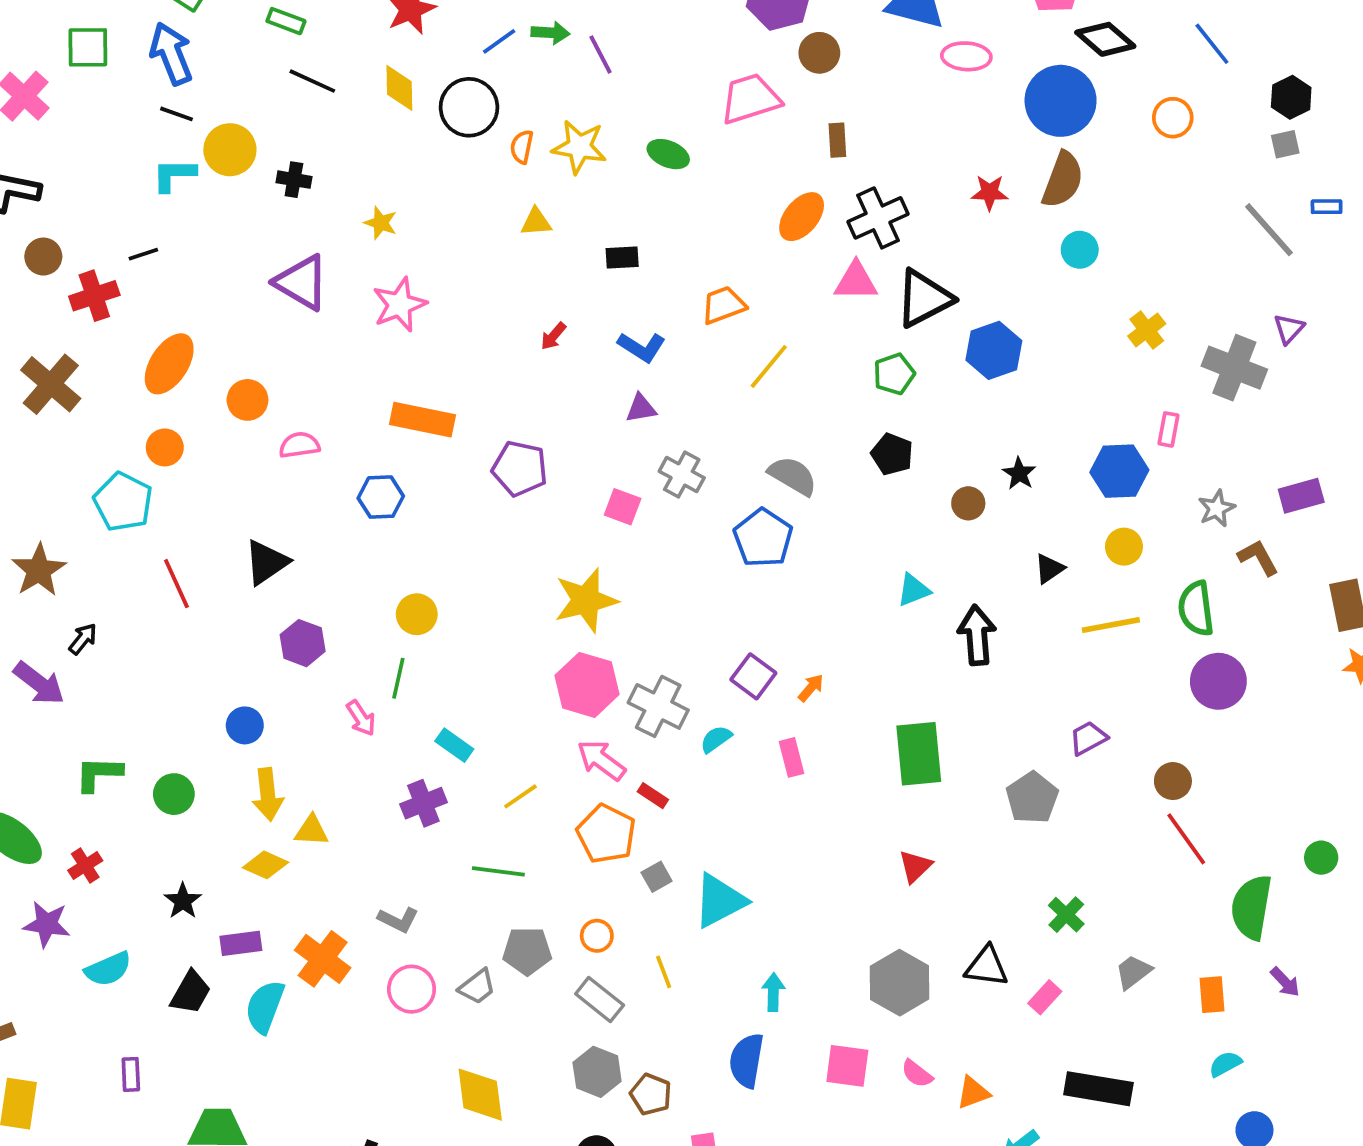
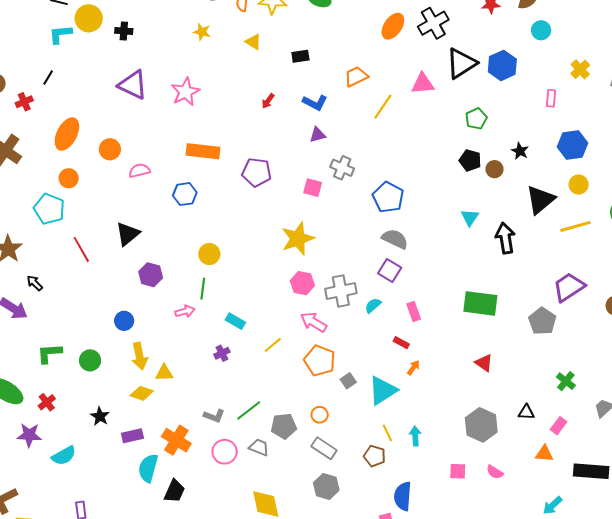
yellow triangle: (536, 222) -> (253, 42), turned 42
yellow star: (381, 223) -> (202, 32), moved
black line: (143, 254) -> (48, 77), turned -35
pink triangle: (856, 281) -> (423, 84), moved
red cross: (94, 296) -> (24, 102), size x0.7
blue hexagon: (994, 350) -> (502, 65), moved
green pentagon: (894, 374) -> (476, 119), moved
pink rectangle: (1168, 429) -> (551, 98), moved
black pentagon: (892, 454) -> (470, 160), moved
gray semicircle: (793, 476) -> (395, 239), moved
black triangle: (1049, 569) -> (540, 200), size x1.8
cyan triangle: (913, 590) -> (470, 217), turned -30
black arrow: (83, 639) -> (35, 283), turned -78
pink hexagon: (587, 685) -> (302, 283), size x0.7
orange arrow: (811, 688) -> (413, 368), moved
gray cross: (658, 706) -> (341, 291), turned -32
pink arrow: (361, 718) -> (185, 311), turned -66
purple trapezoid: (1088, 738) -> (569, 287), size x1.6
green rectangle: (919, 754) -> (480, 303), turned -72
red rectangle: (653, 796) -> (401, 343), moved
purple cross: (423, 803) -> (222, 353), size x0.7
red triangle: (915, 866) -> (484, 363), turned -36
green line: (498, 871) -> (249, 410), moved, turned -40
black triangle: (987, 966) -> (526, 412), size x0.7
yellow line: (664, 972) -> (387, 433), moved
gray trapezoid: (477, 987) -> (259, 447), turned -115
black trapezoid: (191, 992) -> (174, 491), moved
blue semicircle: (747, 1061) -> (403, 496), moved
pink square: (847, 1066) -> (458, 471), size x0.7
orange triangle: (973, 1093) -> (544, 454), moved, turned 30
brown pentagon: (651, 1094) -> (375, 456), moved

